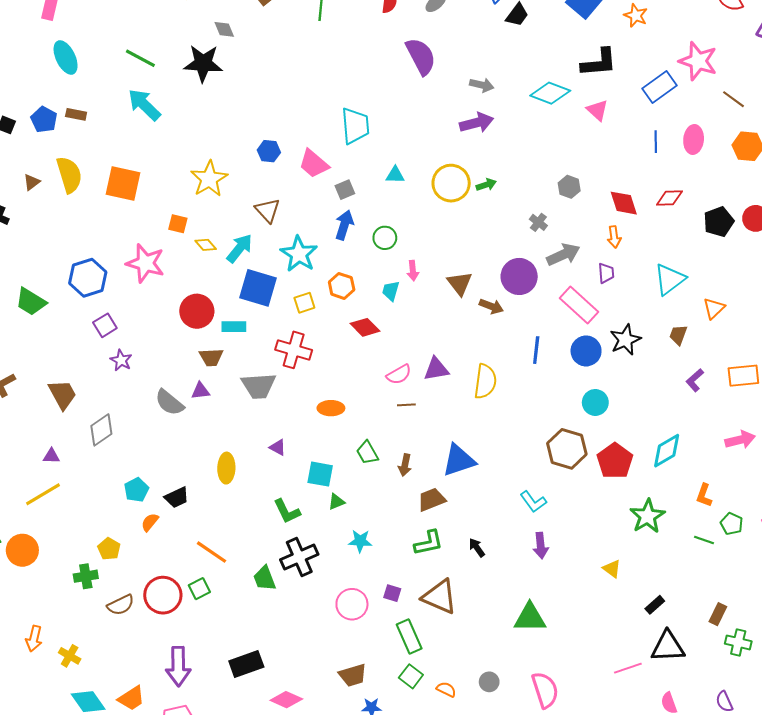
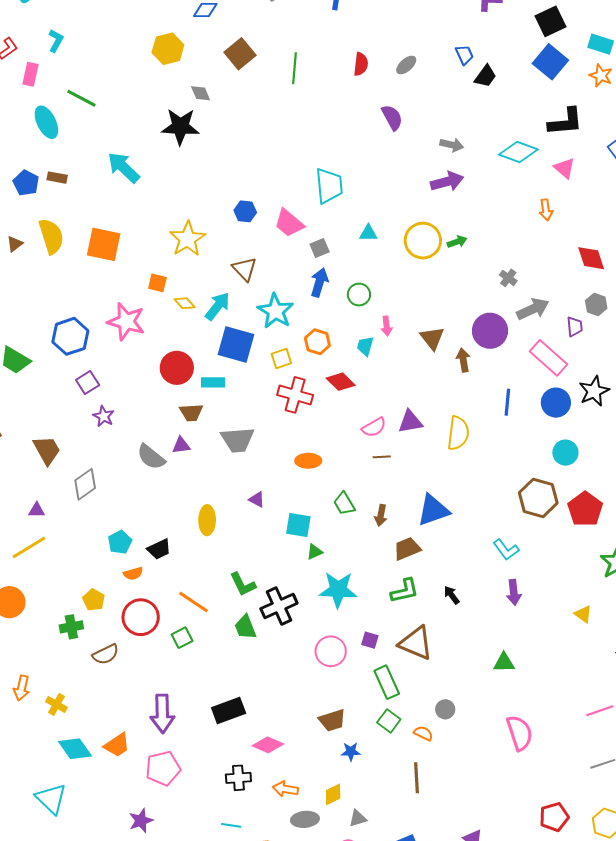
purple semicircle: (421, 56) -> (392, 117), size x0.7
green line: (140, 58) -> (81, 98), moved
gray hexagon: (569, 187) -> (596, 305), moved
orange arrow: (614, 237) -> (546, 210), moved
brown arrow: (491, 306) -> (463, 360), turned -120
red cross: (294, 350) -> (295, 395), moved
green L-shape: (287, 511) -> (243, 584), moved
orange semicircle: (150, 522) -> (133, 574), turned -144
cyan star: (360, 541) -> (338, 590), size x1.6
red circle: (163, 595) -> (141, 617), moved
green triangle: (530, 618) -> (504, 663), size x0.7
gray circle: (489, 682) -> (445, 709), moved

